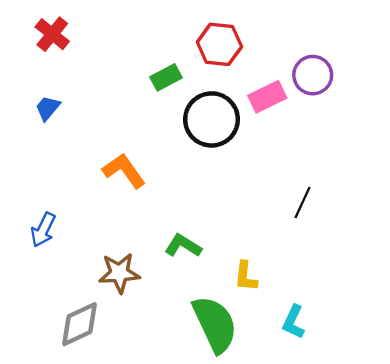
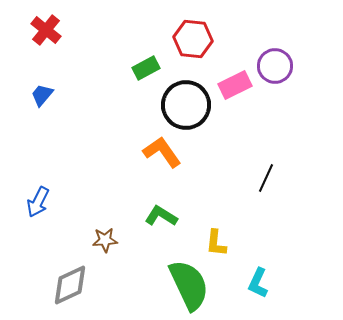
orange L-shape: (124, 171) -> (162, 152), moved
brown star: (119, 273) -> (105, 240), size x0.7

